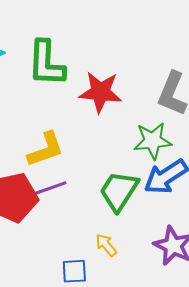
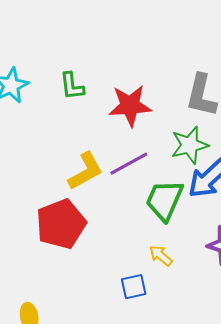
green L-shape: (46, 63) -> (72, 86), size x0.6
purple line: (47, 189) -> (129, 164), moved

